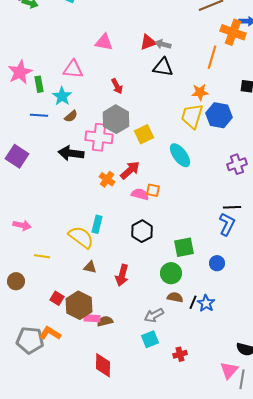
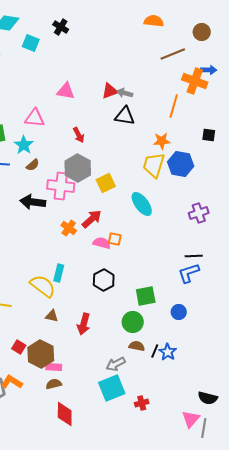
blue L-shape: (227, 224) -> (189, 273), turned -135
brown semicircle: (105, 321) -> (54, 384), moved
cyan square: (150, 339) -> (112, 388), size x1.5

